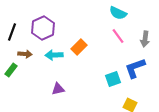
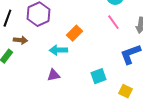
cyan arrow: (54, 55) -> (58, 50), moved
cyan square: (113, 79) -> (98, 76), moved

